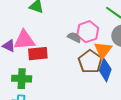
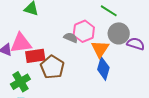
brown pentagon: (90, 62) -> (52, 67), moved
green cross: (22, 79) -> (20, 82), turned -30

